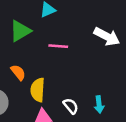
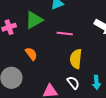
yellow semicircle: (38, 90) -> (76, 59), moved

